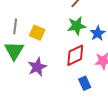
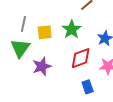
green star: (77, 26) -> (72, 29), moved, turned -30
yellow square: (37, 33) -> (45, 32), turned -35

